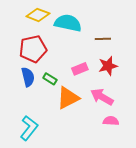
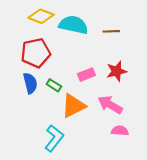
brown line: (103, 39) -> (111, 31), moved
cyan L-shape: (29, 128) -> (54, 138), moved

